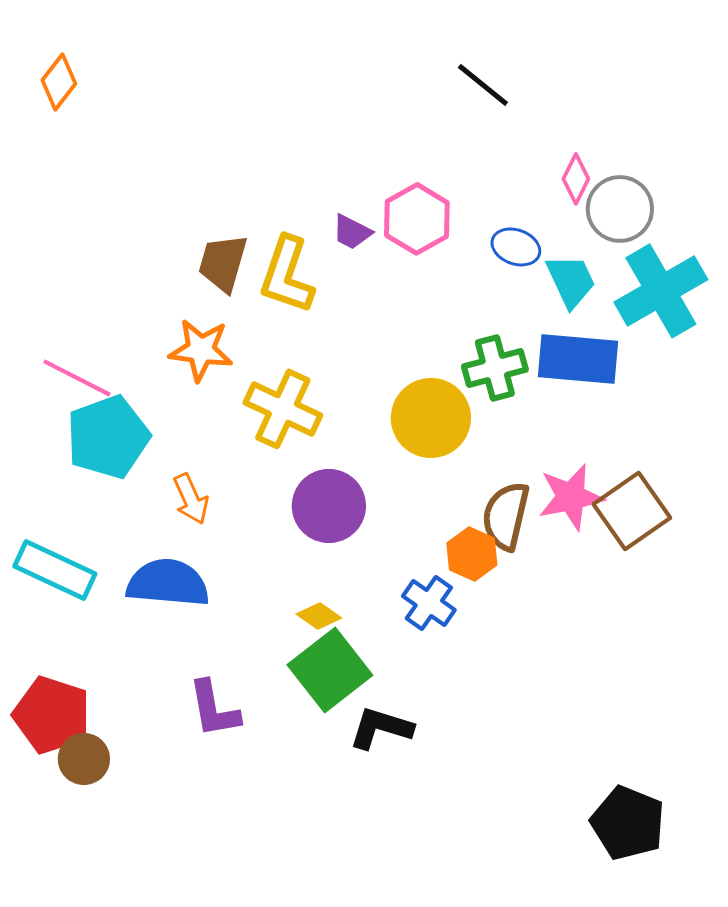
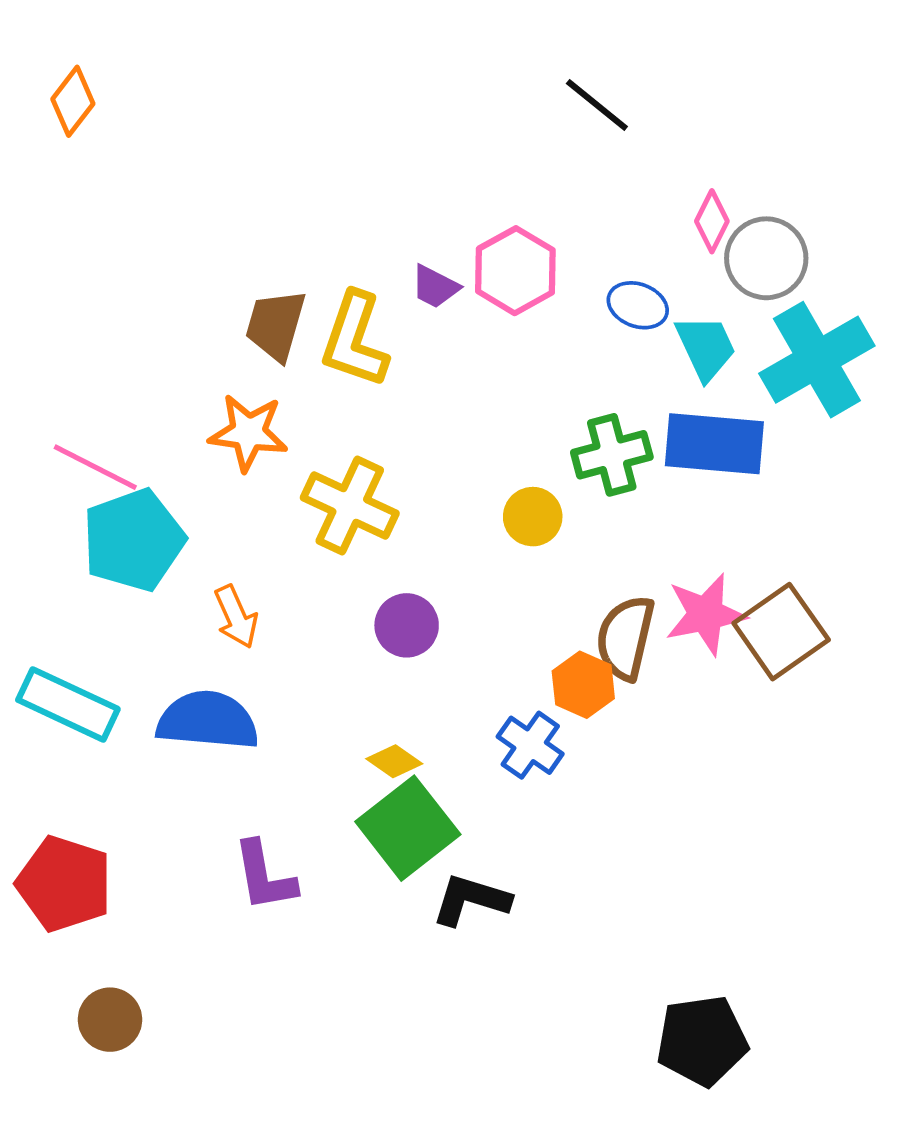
yellow circle: (431, 418) -> (533, 517), size x0.6
purple circle: (329, 506) -> (407, 625), size x0.7
brown circle: (84, 759) -> (110, 1020), moved
black pentagon: (628, 823) -> (702, 1041), moved, turned -30

